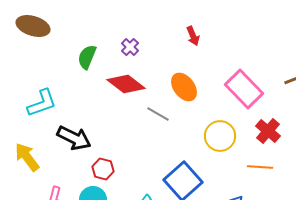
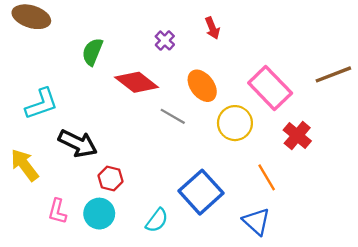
purple cross: (130, 47) -> (165, 40), moved
yellow circle: (220, 136) -> (235, 123), moved
orange line: (260, 167) -> (267, 177), moved, turned 55

